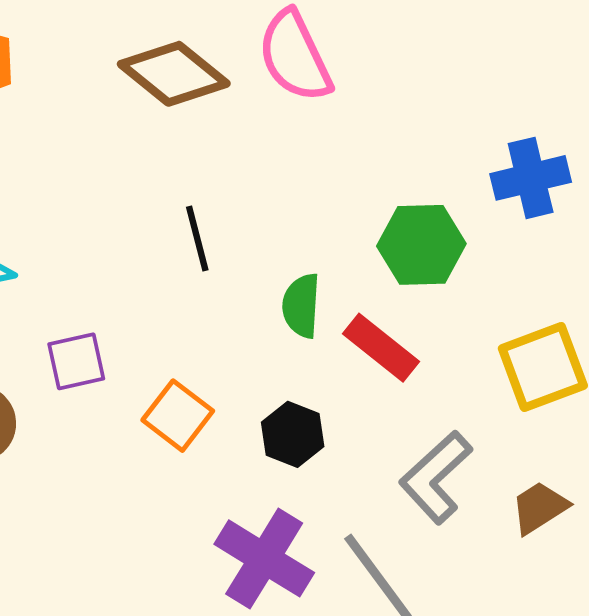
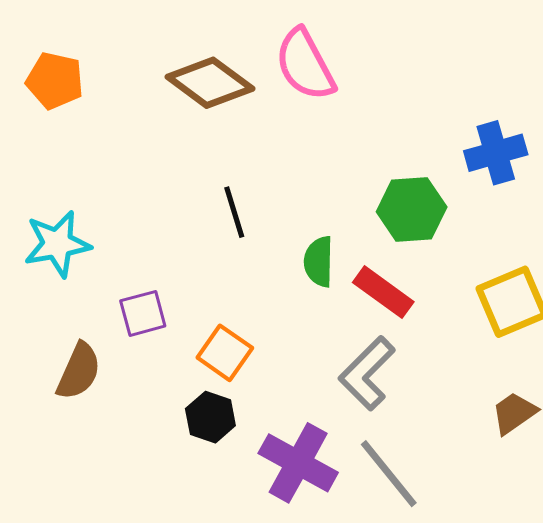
black hexagon: (293, 434) -> (210, 417), moved
gray L-shape: (436, 477) -> (367, 373), moved

